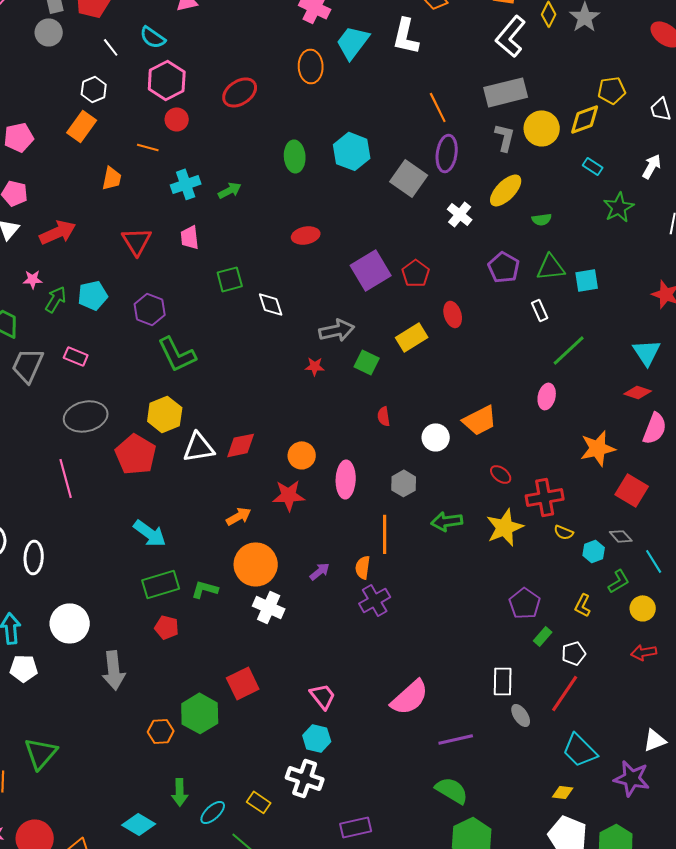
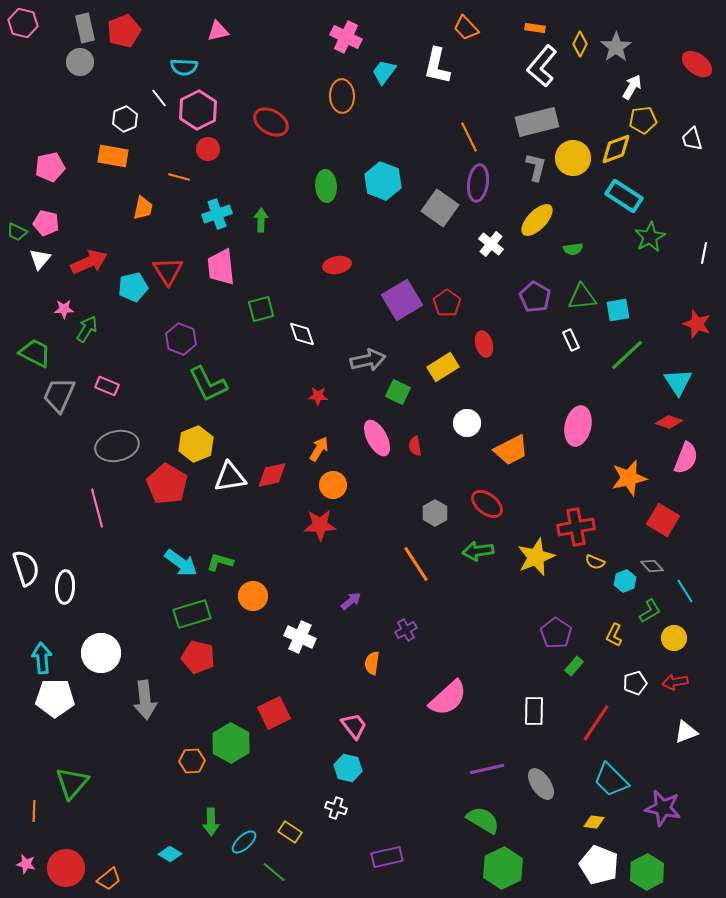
cyan semicircle: (153, 37) -> (184, 67), turned -32
cyan trapezoid: (353, 42) -> (384, 72), size x0.7
white line: (111, 47) -> (159, 98), moved
red ellipse: (240, 92) -> (271, 122), turned 64
orange rectangle: (82, 126) -> (113, 156), turned 64
cyan rectangle: (593, 166) -> (624, 196), size x1.8
white arrow: (652, 166) -> (632, 87), moved
green arrow: (230, 190) -> (261, 220), turned -60
pink trapezoid: (190, 237) -> (221, 267), size x1.5
cyan pentagon: (93, 295) -> (133, 287), moved
green line: (569, 350) -> (627, 355), moved
red star: (315, 366) -> (318, 396), moved
pink ellipse: (547, 396) -> (578, 426), size x1.5
white circle: (436, 437) -> (467, 423), moved
red ellipse: (501, 474) -> (487, 504), moved, size x1.5
pink ellipse: (346, 479) -> (377, 438), moved, turned -30
orange arrow: (239, 516) -> (319, 449), moved, turned -30
orange line: (385, 534) -> (416, 564), turned -33
orange circle: (256, 564) -> (253, 596), moved, size x0.7
orange semicircle: (363, 567) -> (372, 663), moved
green L-shape: (205, 589) -> (220, 562), moved
purple cross: (375, 600) -> (406, 630), size x0.7
red pentagon: (167, 627) -> (198, 657), size x1.4
white pentagon: (574, 653) -> (635, 683), moved
white pentagon: (24, 668) -> (55, 698), size x1.4
pink semicircle: (410, 697) -> (448, 698), moved
gray ellipse: (521, 715) -> (541, 784), moved, size x1.4
white triangle: (655, 740) -> (686, 732), moved
white cross: (305, 778) -> (336, 808), size x0.6
cyan diamond: (139, 824) -> (170, 854), size x0.7

